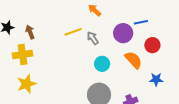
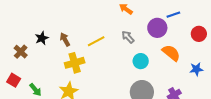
yellow line: (73, 32) -> (96, 41), moved
red circle: (152, 45) -> (199, 34), moved
yellow cross: (23, 55) -> (75, 63), moved

